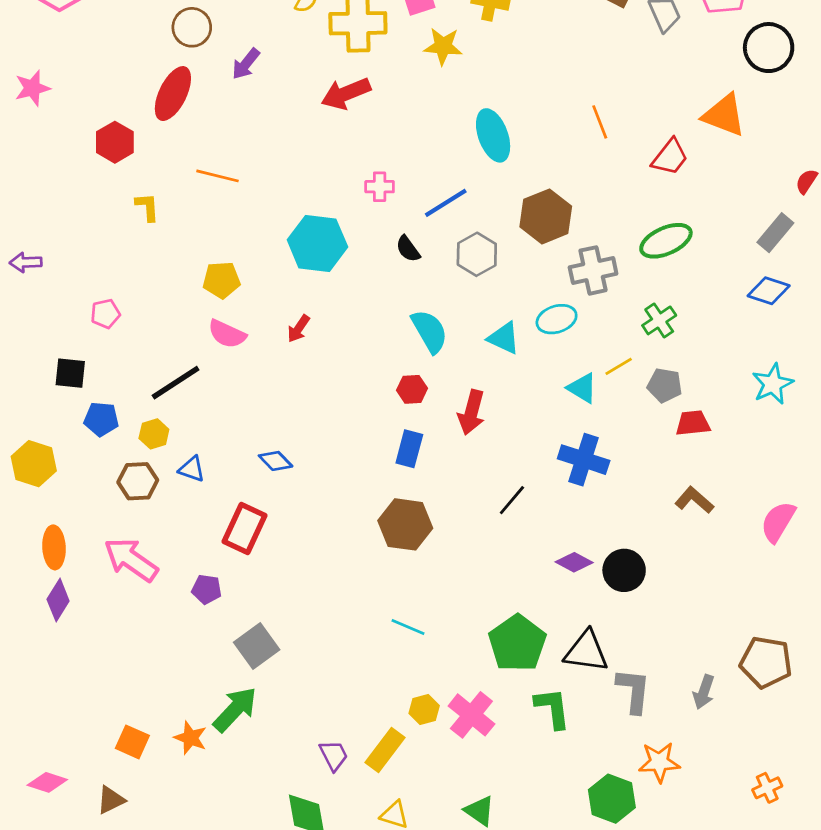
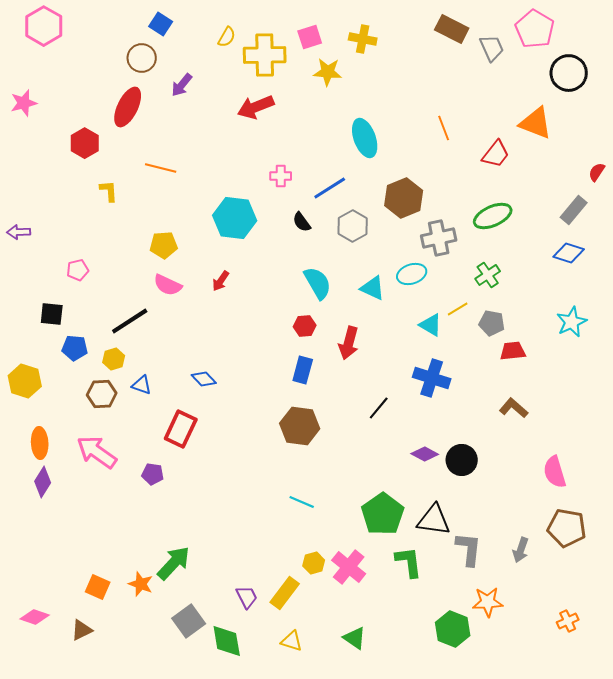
pink semicircle: (778, 522) -> (555, 472), moved, turned -48
gray square: (257, 646) -> (189, 621), moved

